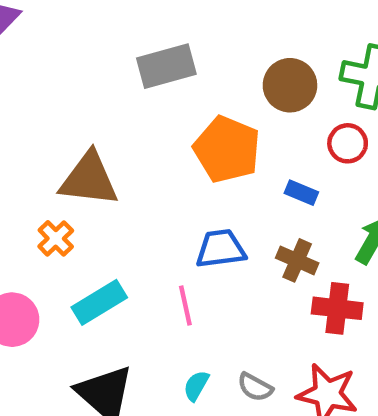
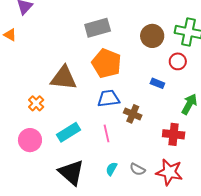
orange pentagon: (227, 149) -> (107, 63), moved
orange cross: (56, 238) -> (36, 103), moved
blue trapezoid: (221, 249) -> (109, 99), moved
brown cross: (297, 260) -> (133, 114), moved

